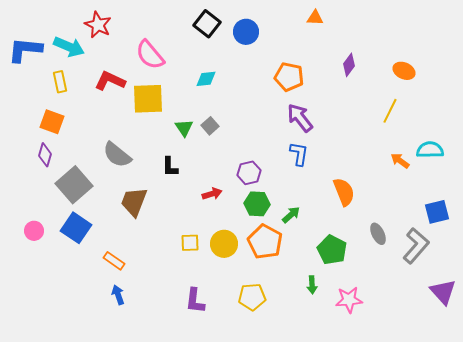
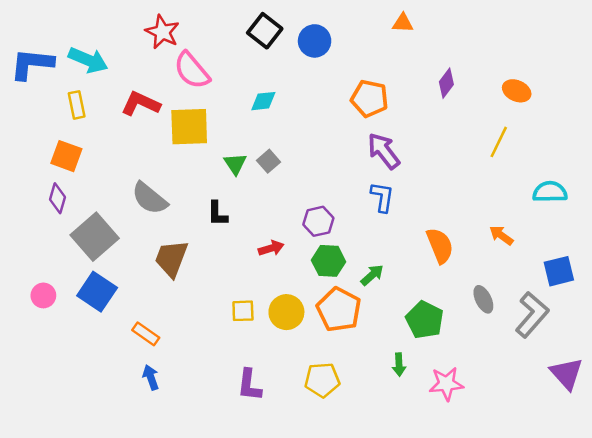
red star: (98, 25) -> (162, 32), moved
orange arrow: (400, 161) -> (501, 235), moved

